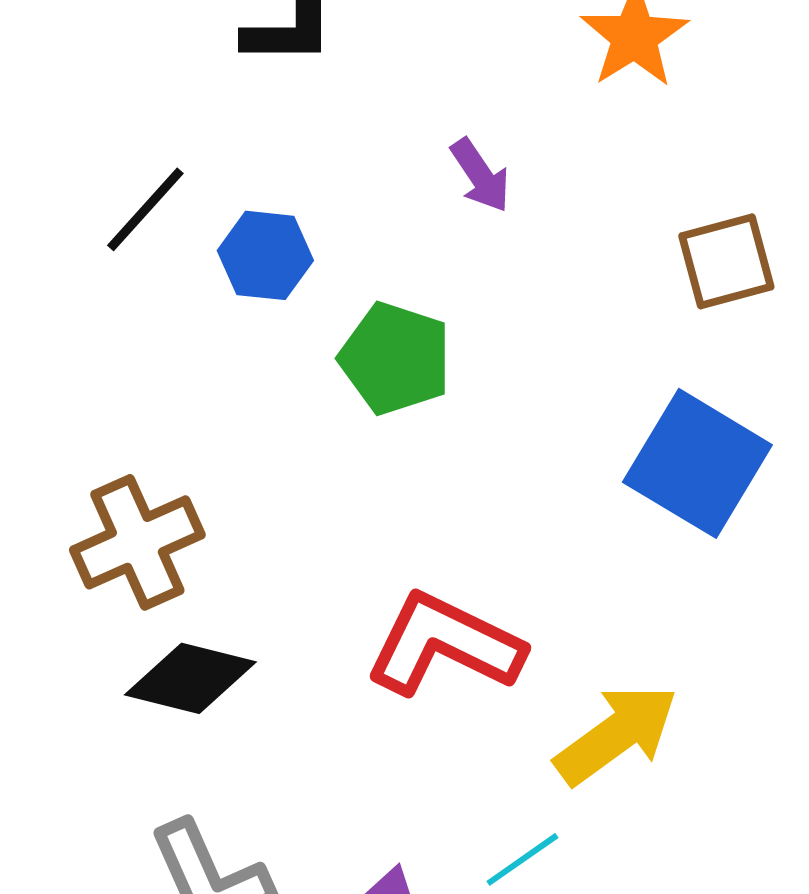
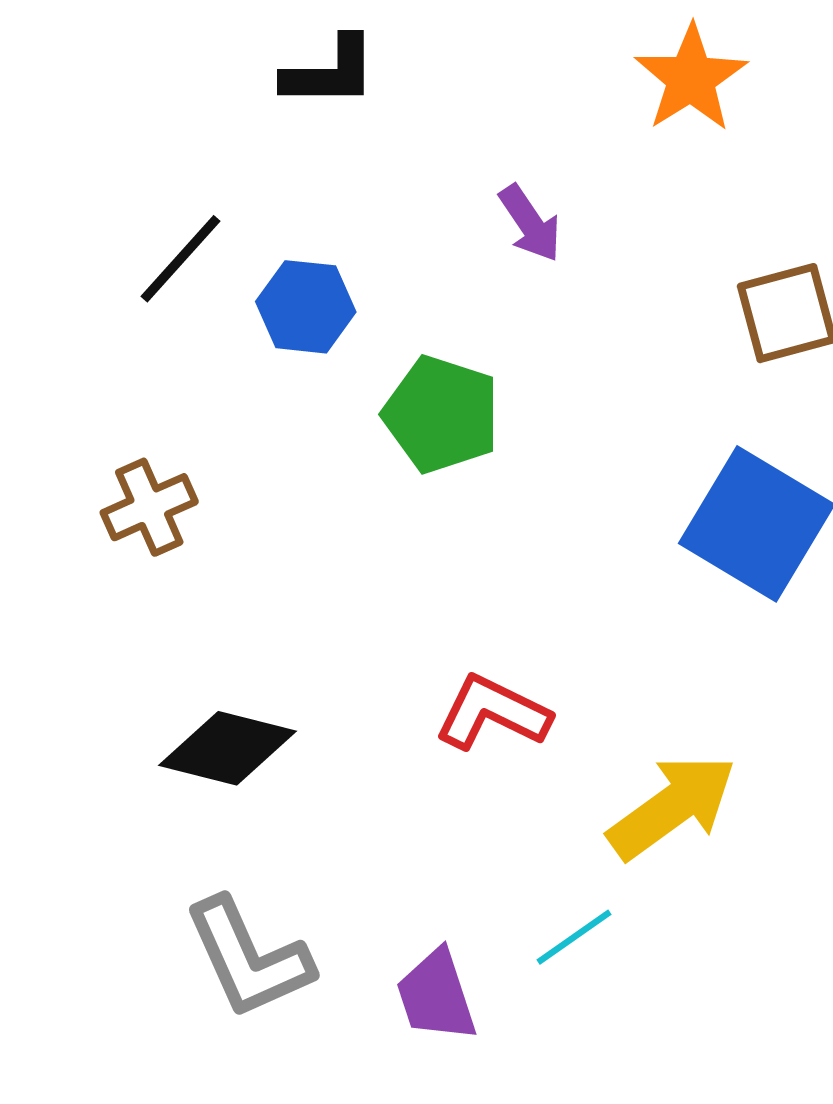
brown cross: (137, 542) -> (149, 507), moved, size x0.7
red L-shape: (444, 644) -> (493, 713), size x0.7

